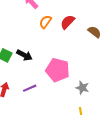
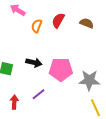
black arrow: (24, 55) -> (34, 63), moved
gray star: (82, 88) -> (89, 80), size x1.5

